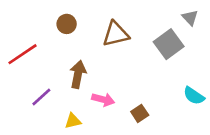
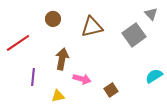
cyan semicircle: (194, 96) -> (154, 76), turned 114
purple line: (41, 97) -> (33, 77), turned -42

